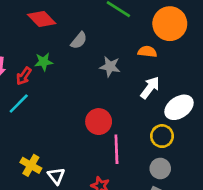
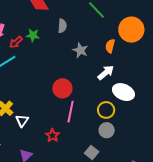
gray semicircle: (79, 40) -> (62, 26), turned -48
orange semicircle: (147, 52) -> (110, 46), turned -96
white ellipse: (179, 107) -> (123, 92), turned 45
gray circle: (160, 168) -> (107, 130), moved

